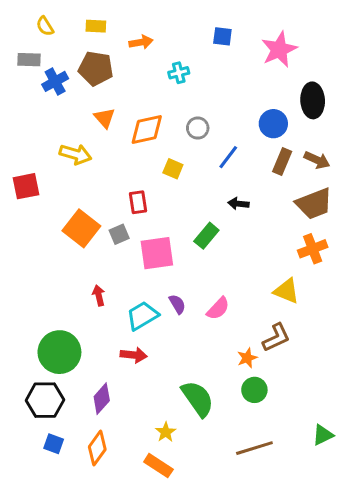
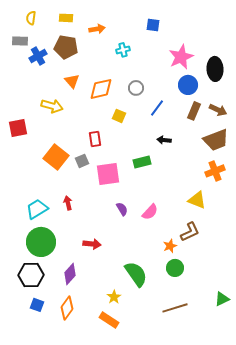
yellow semicircle: (45, 26) -> (31, 18), turned 40
pink star: (279, 49) -> (181, 57), moved
green rectangle: (206, 236) -> (142, 162), turned 36
cyan trapezoid: (142, 316) -> (37, 209), moved

